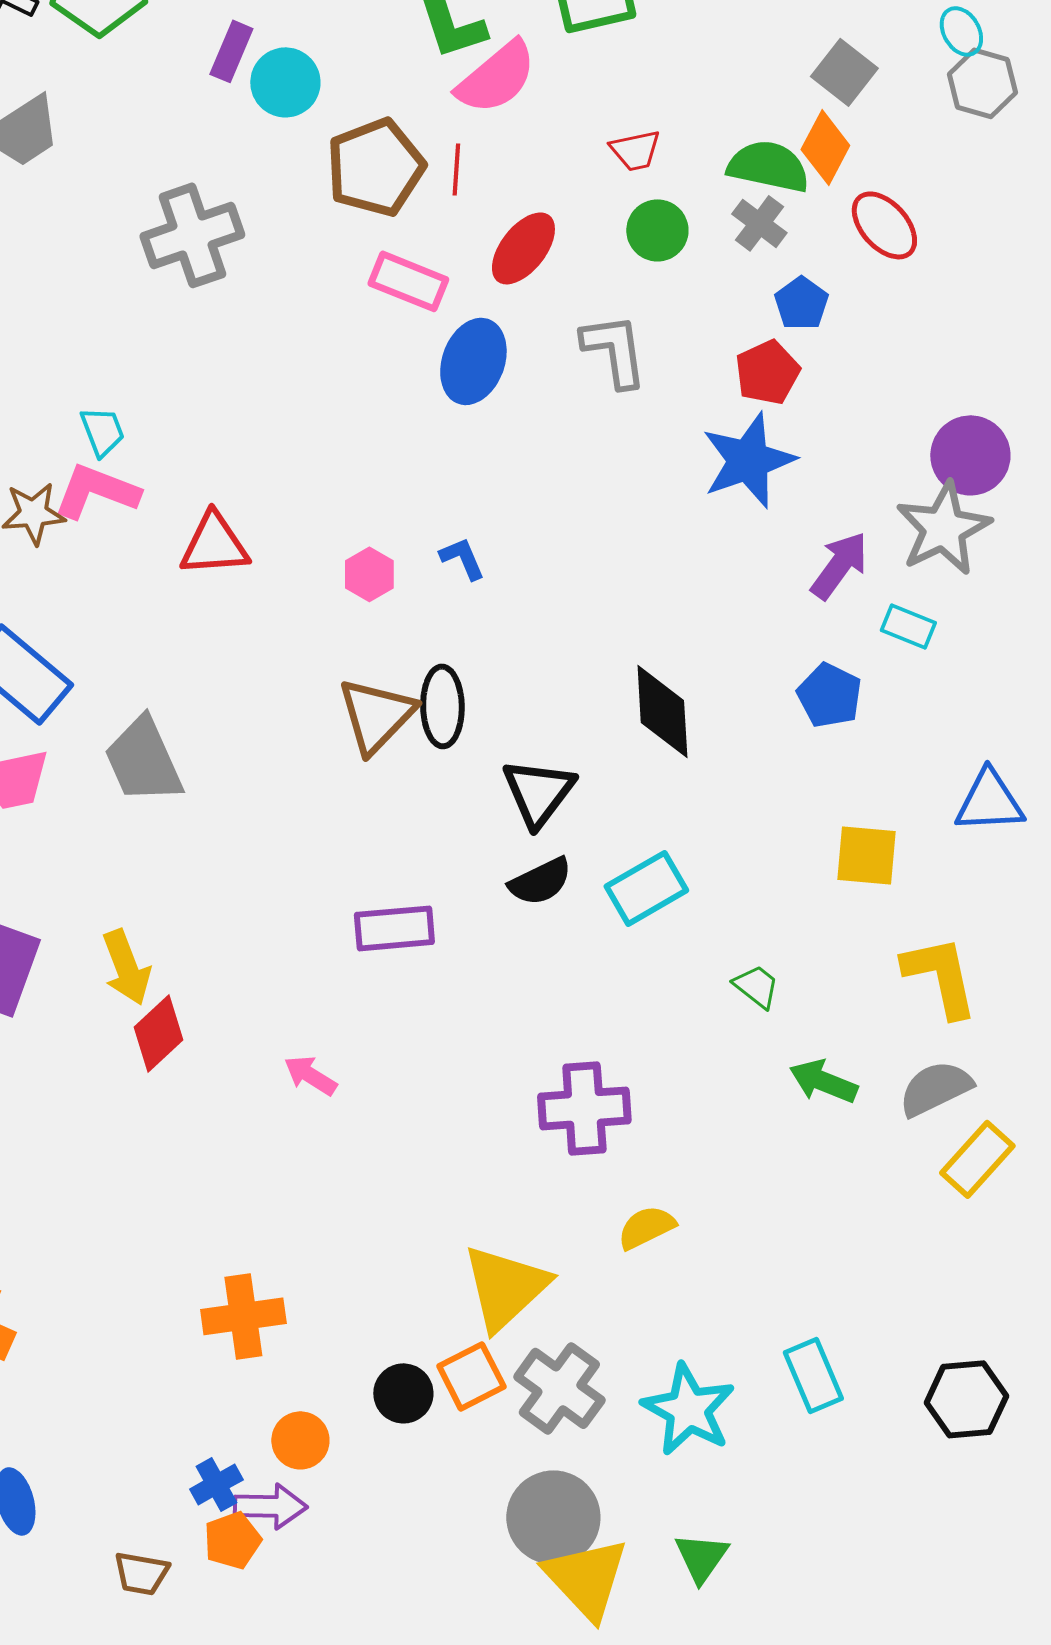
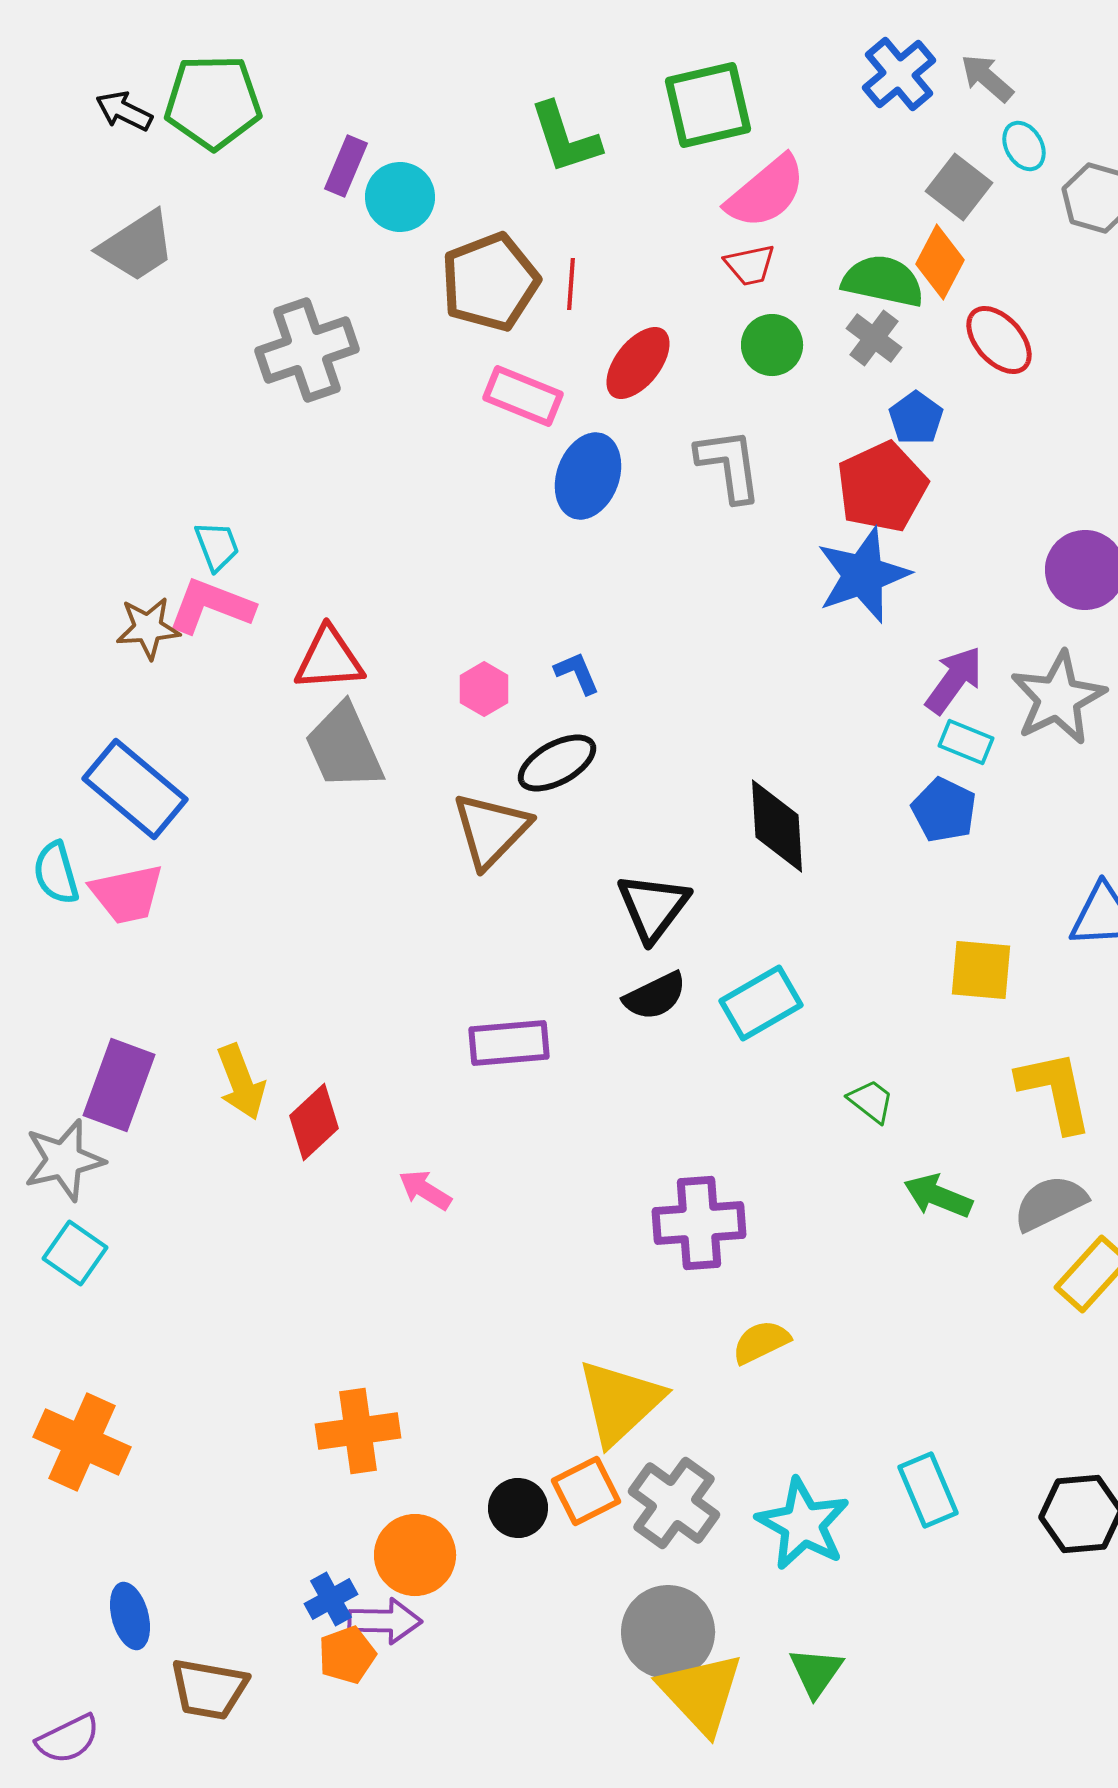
cyan ellipse: (961, 31) -> (1024, 146), moved
pink semicircle: (496, 77) -> (766, 192), moved
red pentagon: (767, 372) -> (882, 487), size x1.4
gray star: (943, 528) -> (1058, 698), moved
cyan rectangle: (908, 626) -> (966, 742), moved
black ellipse: (442, 706) -> (557, 763), moved, turned 62
gray trapezoid: (143, 760) -> (344, 747), moved
red diamond: (158, 1033) -> (314, 1122), moved
orange circle: (300, 1440) -> (415, 1555), size x1.4
brown trapezoid: (141, 1573) -> (209, 1689), moved, size x1.4

